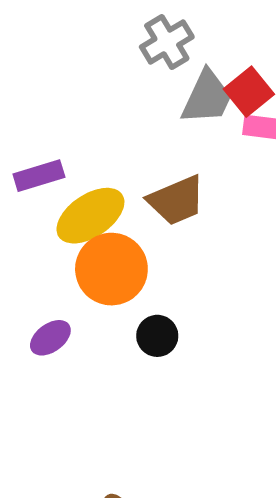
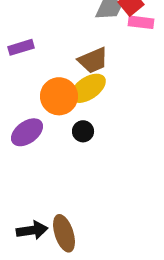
yellow ellipse: (90, 216) -> (88, 88), moved
purple ellipse: (50, 338) -> (27, 132), size x1.5

